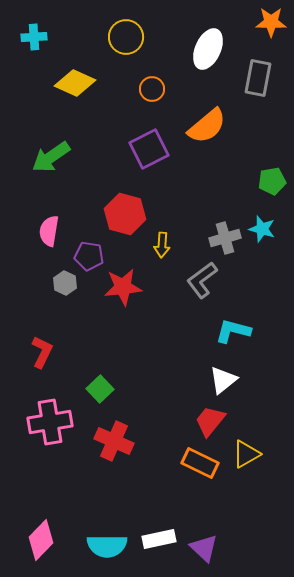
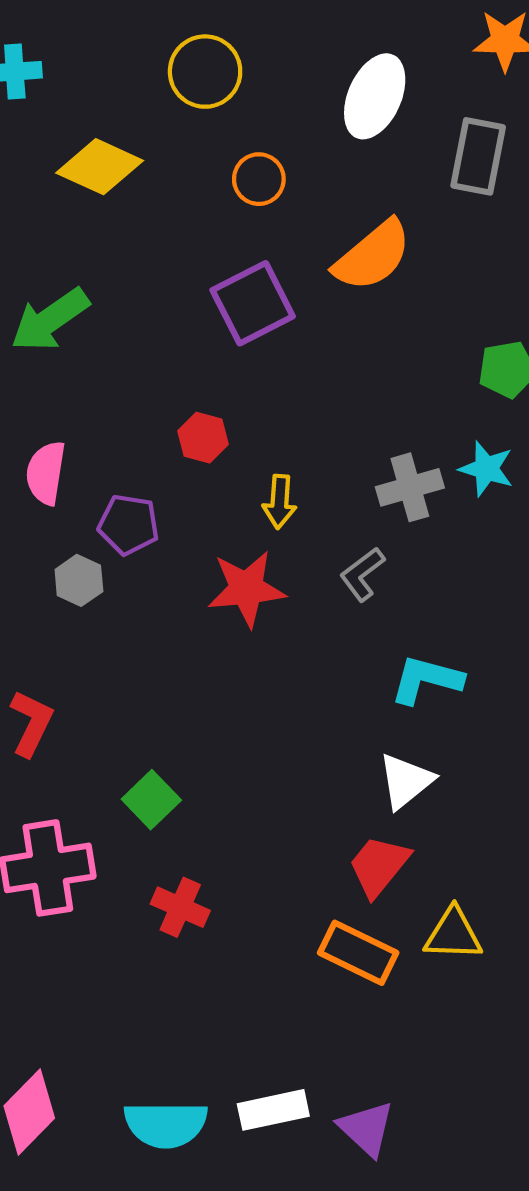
red hexagon: (125, 214) -> (203, 438), size x0.6
gray L-shape: (202, 280) -> (362, 574), size x0.7
red star: (123, 287) -> (246, 589), moved
red cross: (114, 441) -> (180, 907), size x0.7
yellow triangle: (246, 454) -> (453, 934), turned 32

